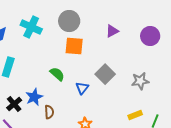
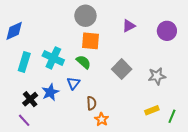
cyan cross: (31, 27) -> (53, 58), moved
green semicircle: (57, 74) -> (83, 62), moved
blue triangle: (82, 88) -> (73, 83), moved
brown semicircle: (49, 112) -> (92, 103), moved

